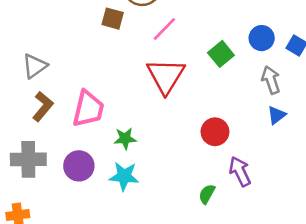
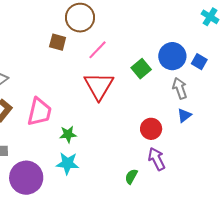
blue circle: (262, 38) -> (172, 56), size x1.4
red circle: (215, 132) -> (151, 129), moved
purple circle: (79, 166) -> (26, 178), moved, size x1.4

